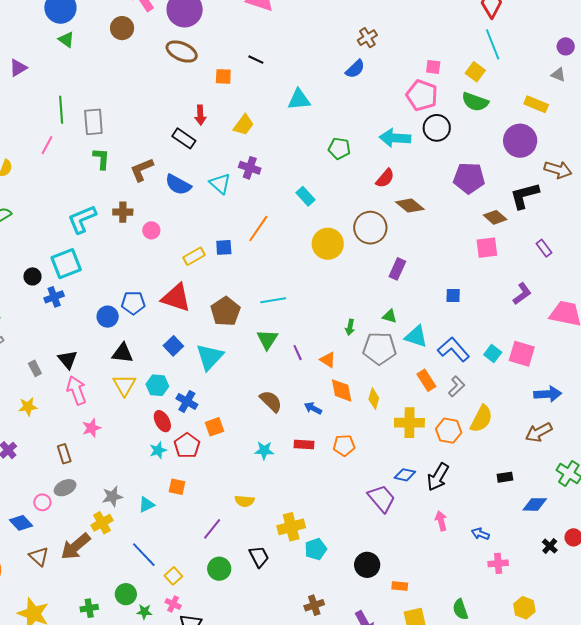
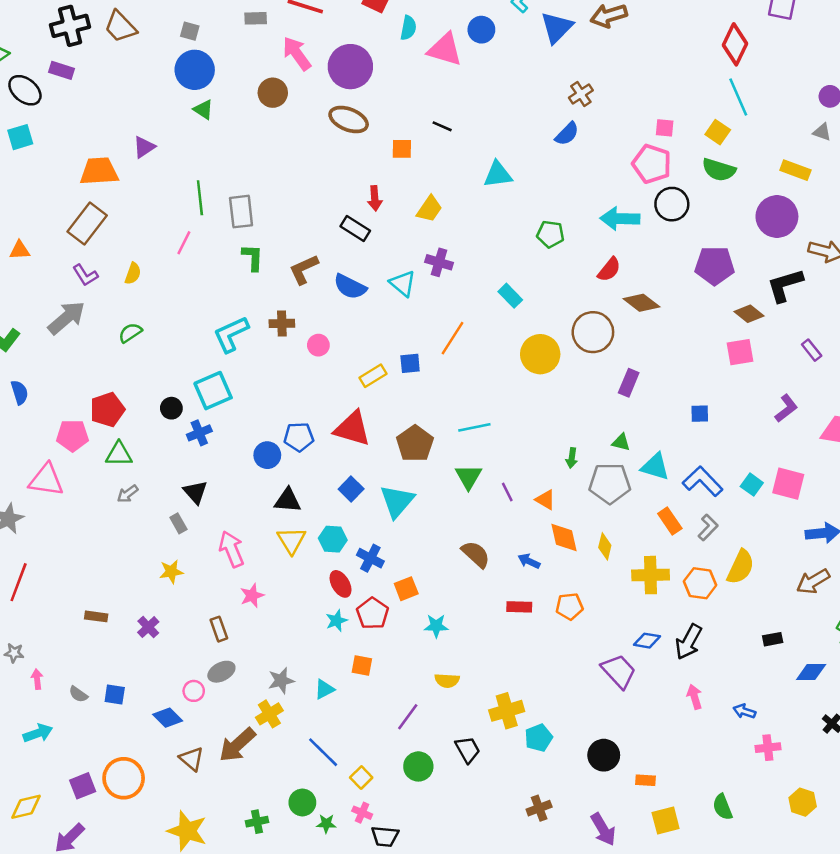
black triangle: (68, 360) -> (195, 492), moved
cyan star: (264, 450) -> (436, 626), moved

